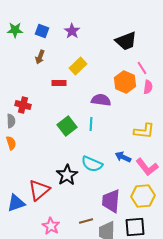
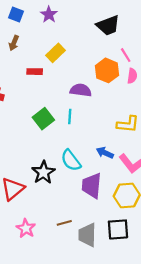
cyan semicircle: (92, 164) -> (71, 160), turned 30
purple trapezoid: (111, 201) -> (92, 186), moved

